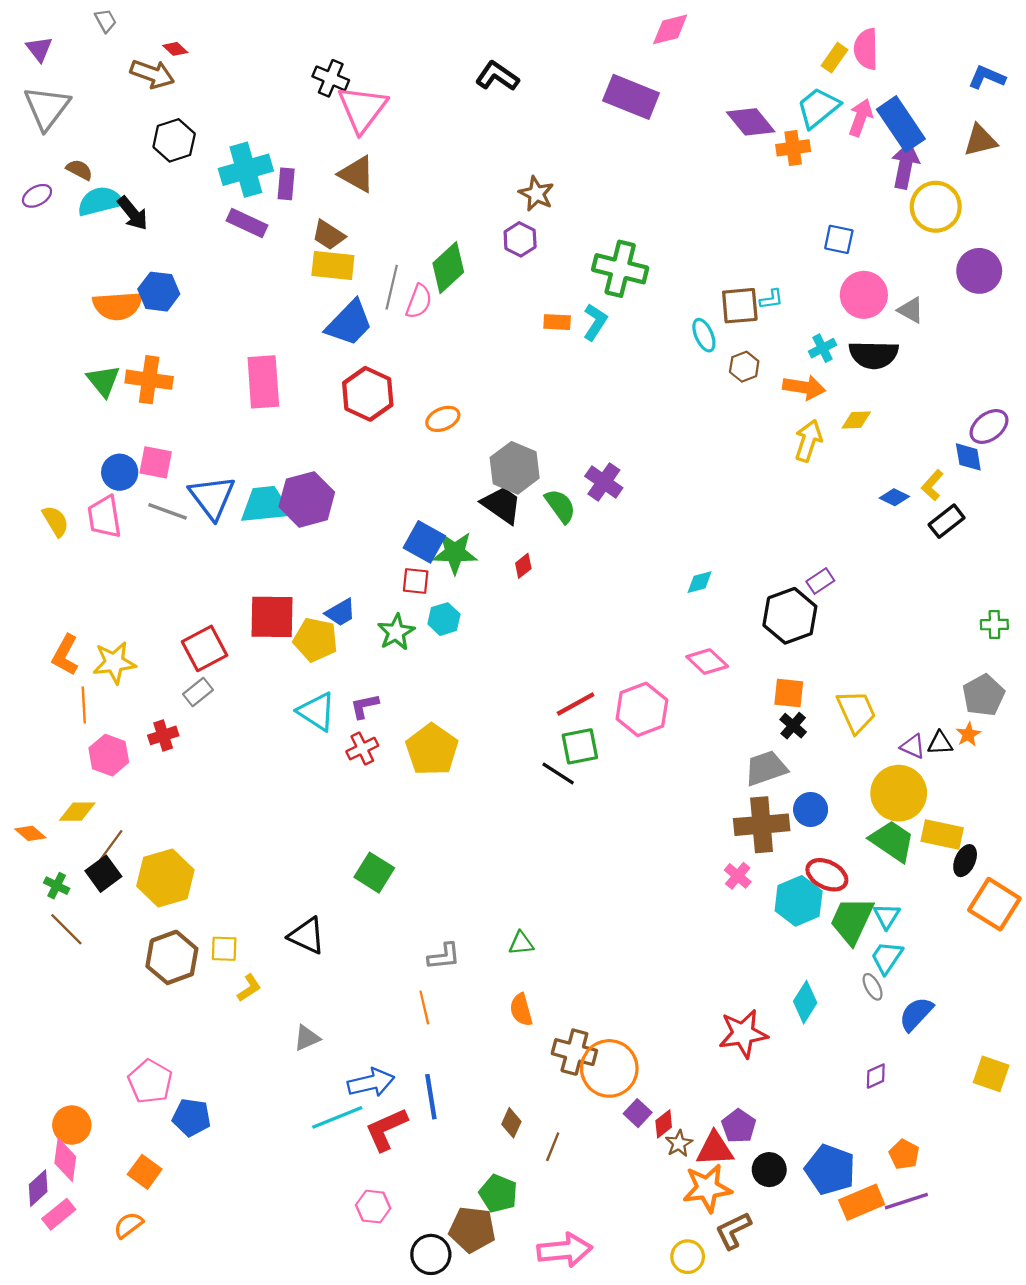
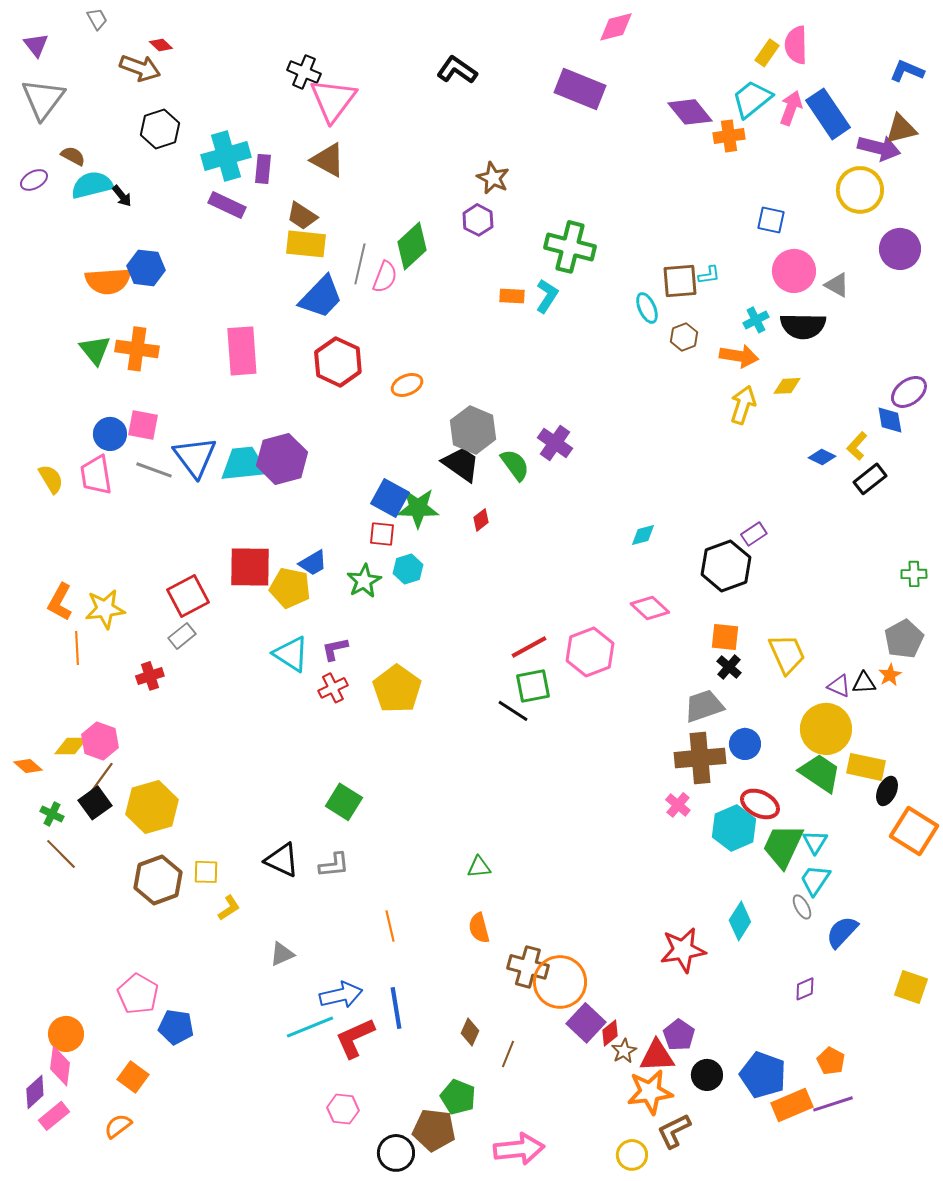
purple arrow: (905, 165) -> (879, 148), moved, turned 93
black arrow: (133, 213) -> (122, 196), size x0.7
pink hexagon: (109, 755) -> (100, 741), moved
gray L-shape: (444, 956) -> (334, 865), moved
purple square: (638, 1113) -> (586, 1023), size x1.5

